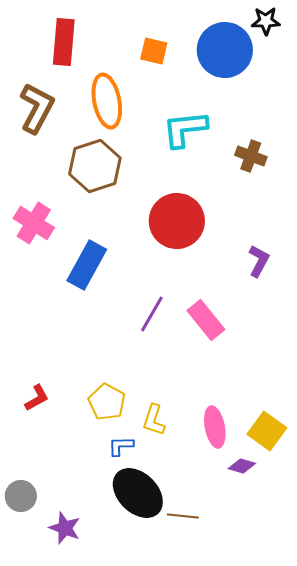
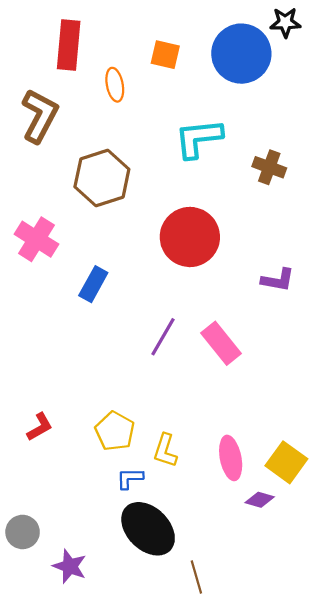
orange ellipse: (107, 101) -> (115, 85), moved, size x0.6
purple L-shape: (259, 261) -> (278, 280), turned 72
blue rectangle: (87, 265) -> (93, 284), size x0.7
brown line: (183, 516) -> (196, 577), moved, turned 68

